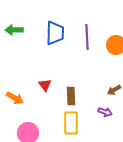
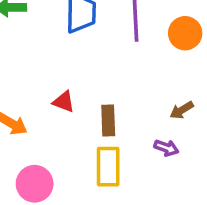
red triangle: (45, 85) -> (64, 102), turned -32

